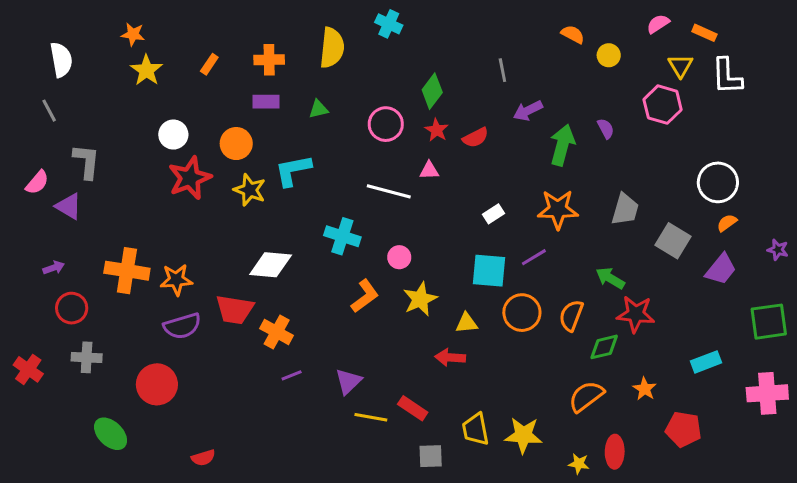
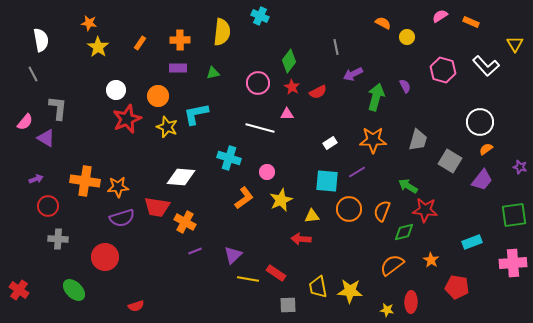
yellow triangle: (680, 66) -> (515, 44), moved
white L-shape: (727, 76) -> (486, 66), moved, turned -40
red cross: (28, 369) -> (19, 290), moved

